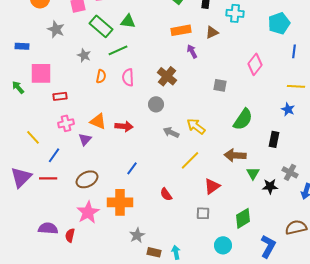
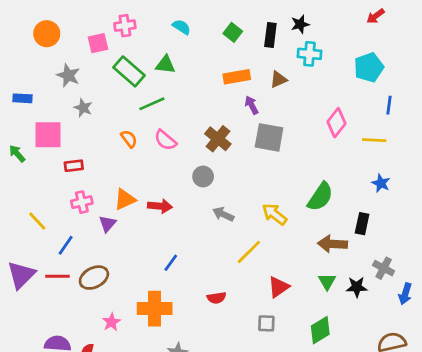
gray star: (84, 55) -> (83, 108), moved
orange semicircle: (101, 76) -> (129, 139), turned -48
pink semicircle: (128, 77) -> (165, 140), turned -48
gray square: (220, 85) -> (269, 137), moved, size x1.6
yellow line: (296, 86) -> (374, 140), moved
orange triangle: (98, 121) -> (125, 199), turned -48
yellow arrow: (196, 126) -> (274, 214), moved
brown arrow: (235, 155) -> (332, 244), moved
green triangle: (253, 173) -> (327, 282), moved
brown ellipse: (87, 179) -> (94, 278), moved
red semicircle: (166, 194) -> (217, 298), turned -64
pink star: (88, 212) -> (111, 322), size x0.6

